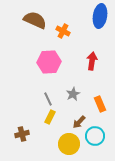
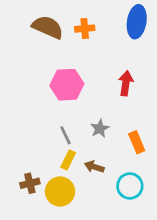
orange cross: (63, 31) -> (85, 29), moved, turned -32
brown arrow: (79, 122) -> (94, 167), moved, turned 64
yellow circle: (69, 144) -> (60, 191), moved

